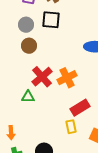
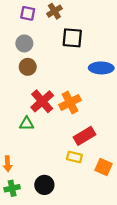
black square: (51, 20) -> (72, 38), moved
yellow rectangle: (71, 127) -> (74, 157), turned -64

